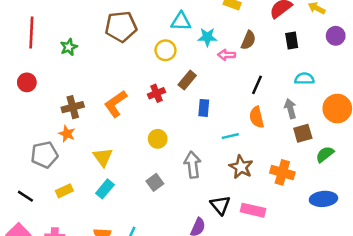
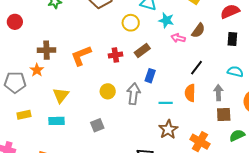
gray arrow: (193, 165) -> (134, 94), moved
cyan rectangle: (105, 189) -> (56, 121), turned 35

